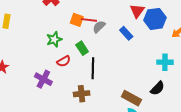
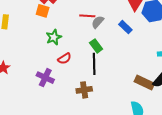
orange square: (77, 20) -> (43, 11), moved
green rectangle: (82, 48) -> (96, 46), moved
brown rectangle: (131, 98) -> (144, 82), moved

